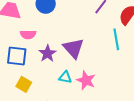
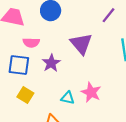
purple triangle: (74, 48) -> (81, 44), moved
cyan triangle: (65, 77) -> (68, 98), moved

